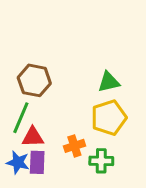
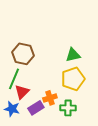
red triangle: (33, 137) -> (22, 92), turned -42
purple rectangle: (37, 162) -> (36, 108), moved, turned 56

